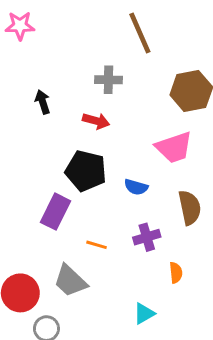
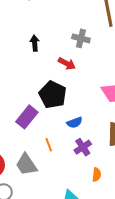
blue semicircle: (136, 187) -> (75, 123), moved, turned -49
purple cross: (147, 237) -> (83, 147), turned -30
orange line: (96, 245) -> (49, 145), turned 40

